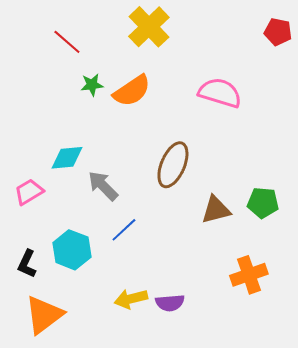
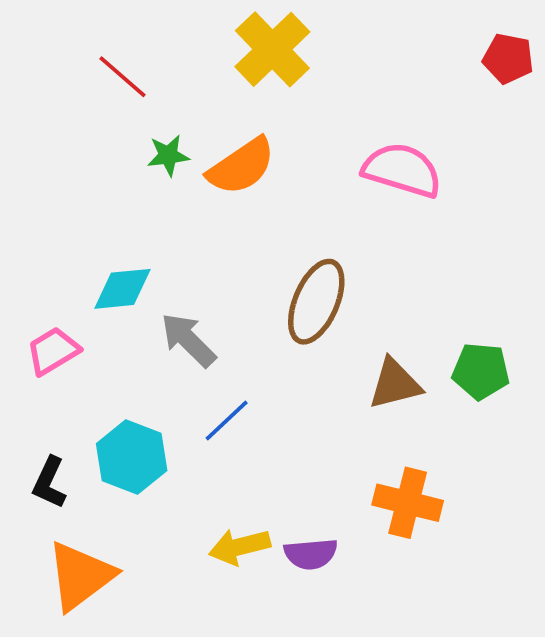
orange cross: (249, 275) -> (408, 503), moved, turned 33

